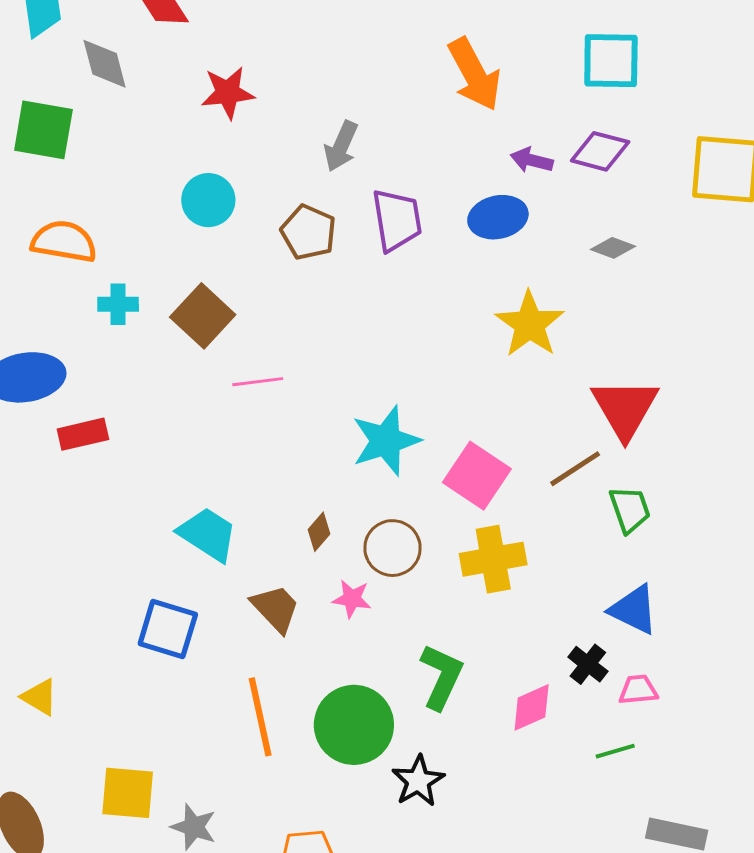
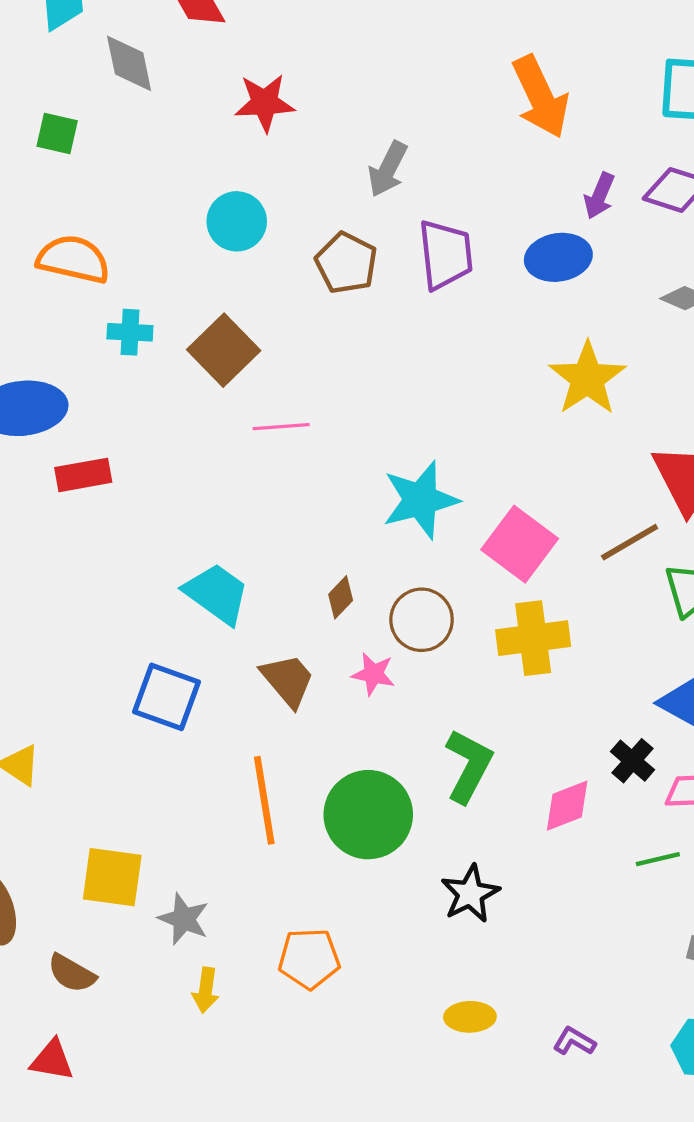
green square: (43, 130) -> (57, 134), size x0.6
purple arrow: (532, 160) -> (599, 196), turned -84
black star: (418, 781) -> (470, 894), moved

